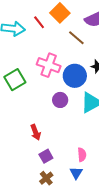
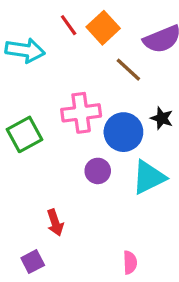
red line: (39, 22) -> (69, 25), moved
pink cross: (49, 65) -> (81, 113), turned -30
purple square: (46, 156) -> (33, 262), moved

